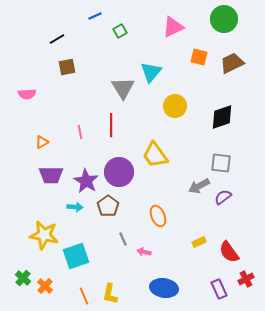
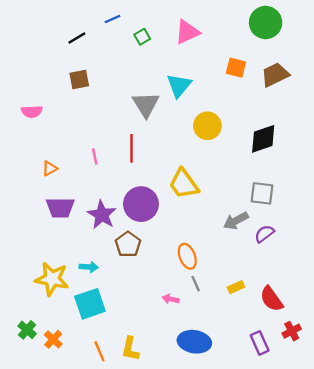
pink triangle: (173, 27) -> (187, 32), moved
black line: (57, 39) -> (77, 38), moved
cyan arrow: (75, 207) -> (89, 267), moved
gray line: (123, 239) -> (196, 284), moved

